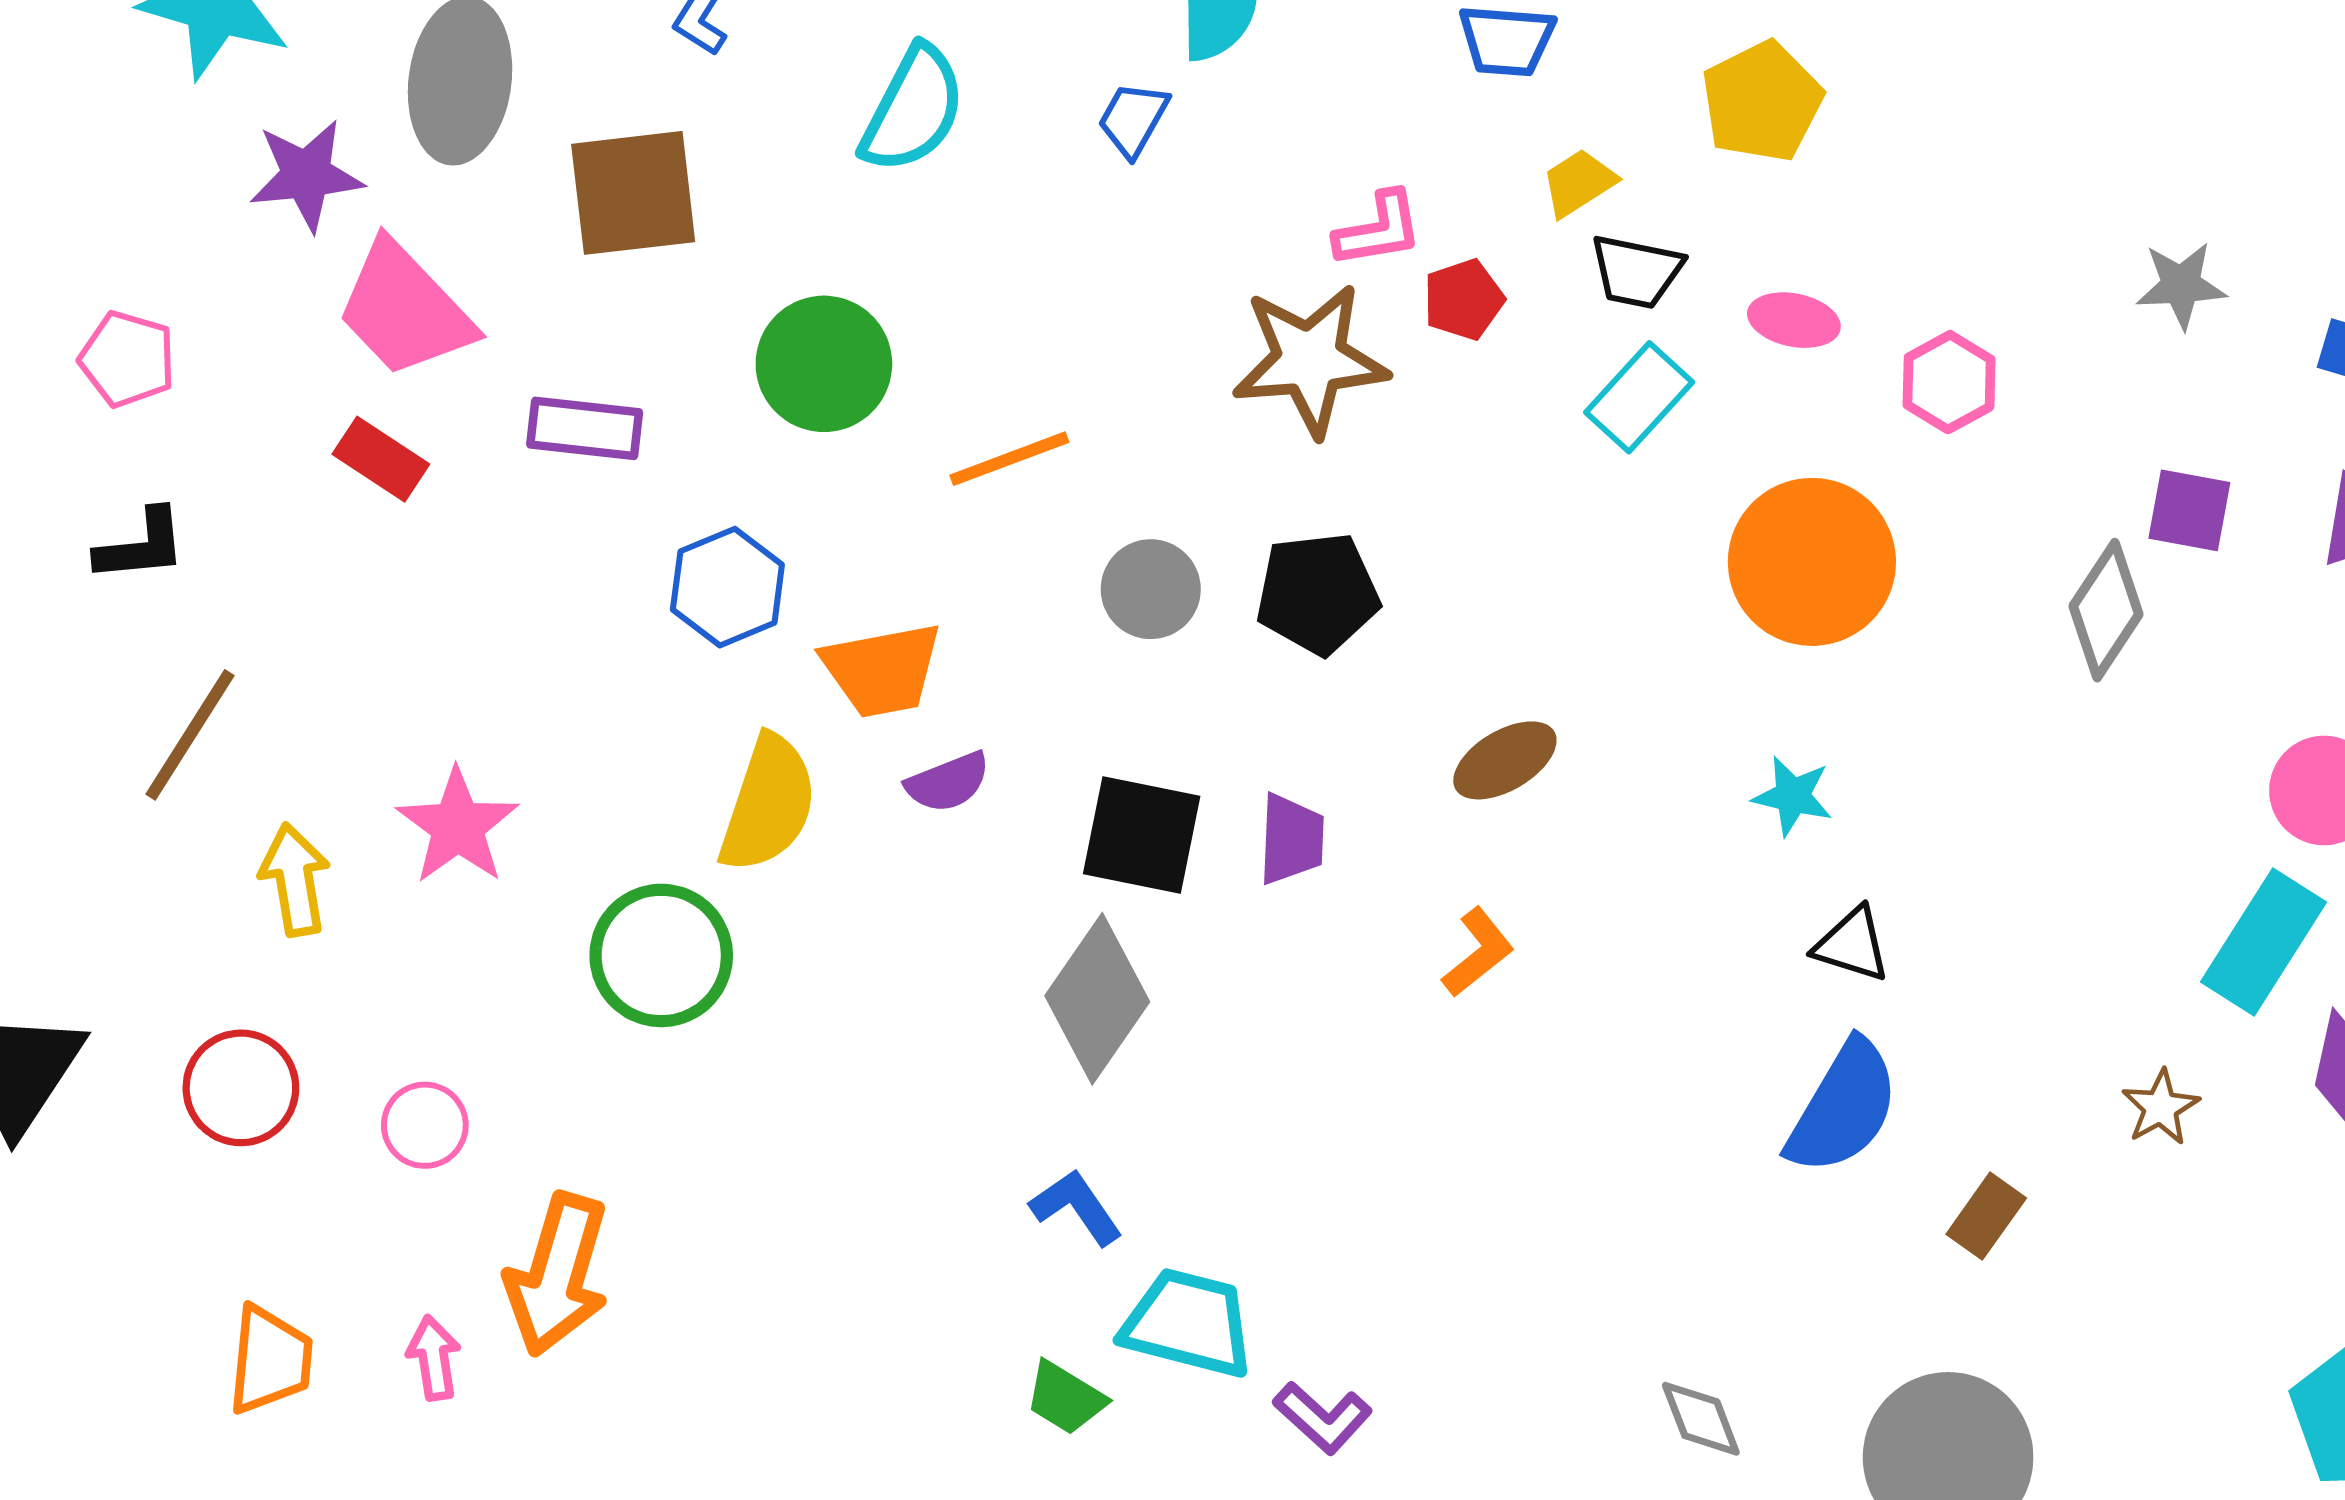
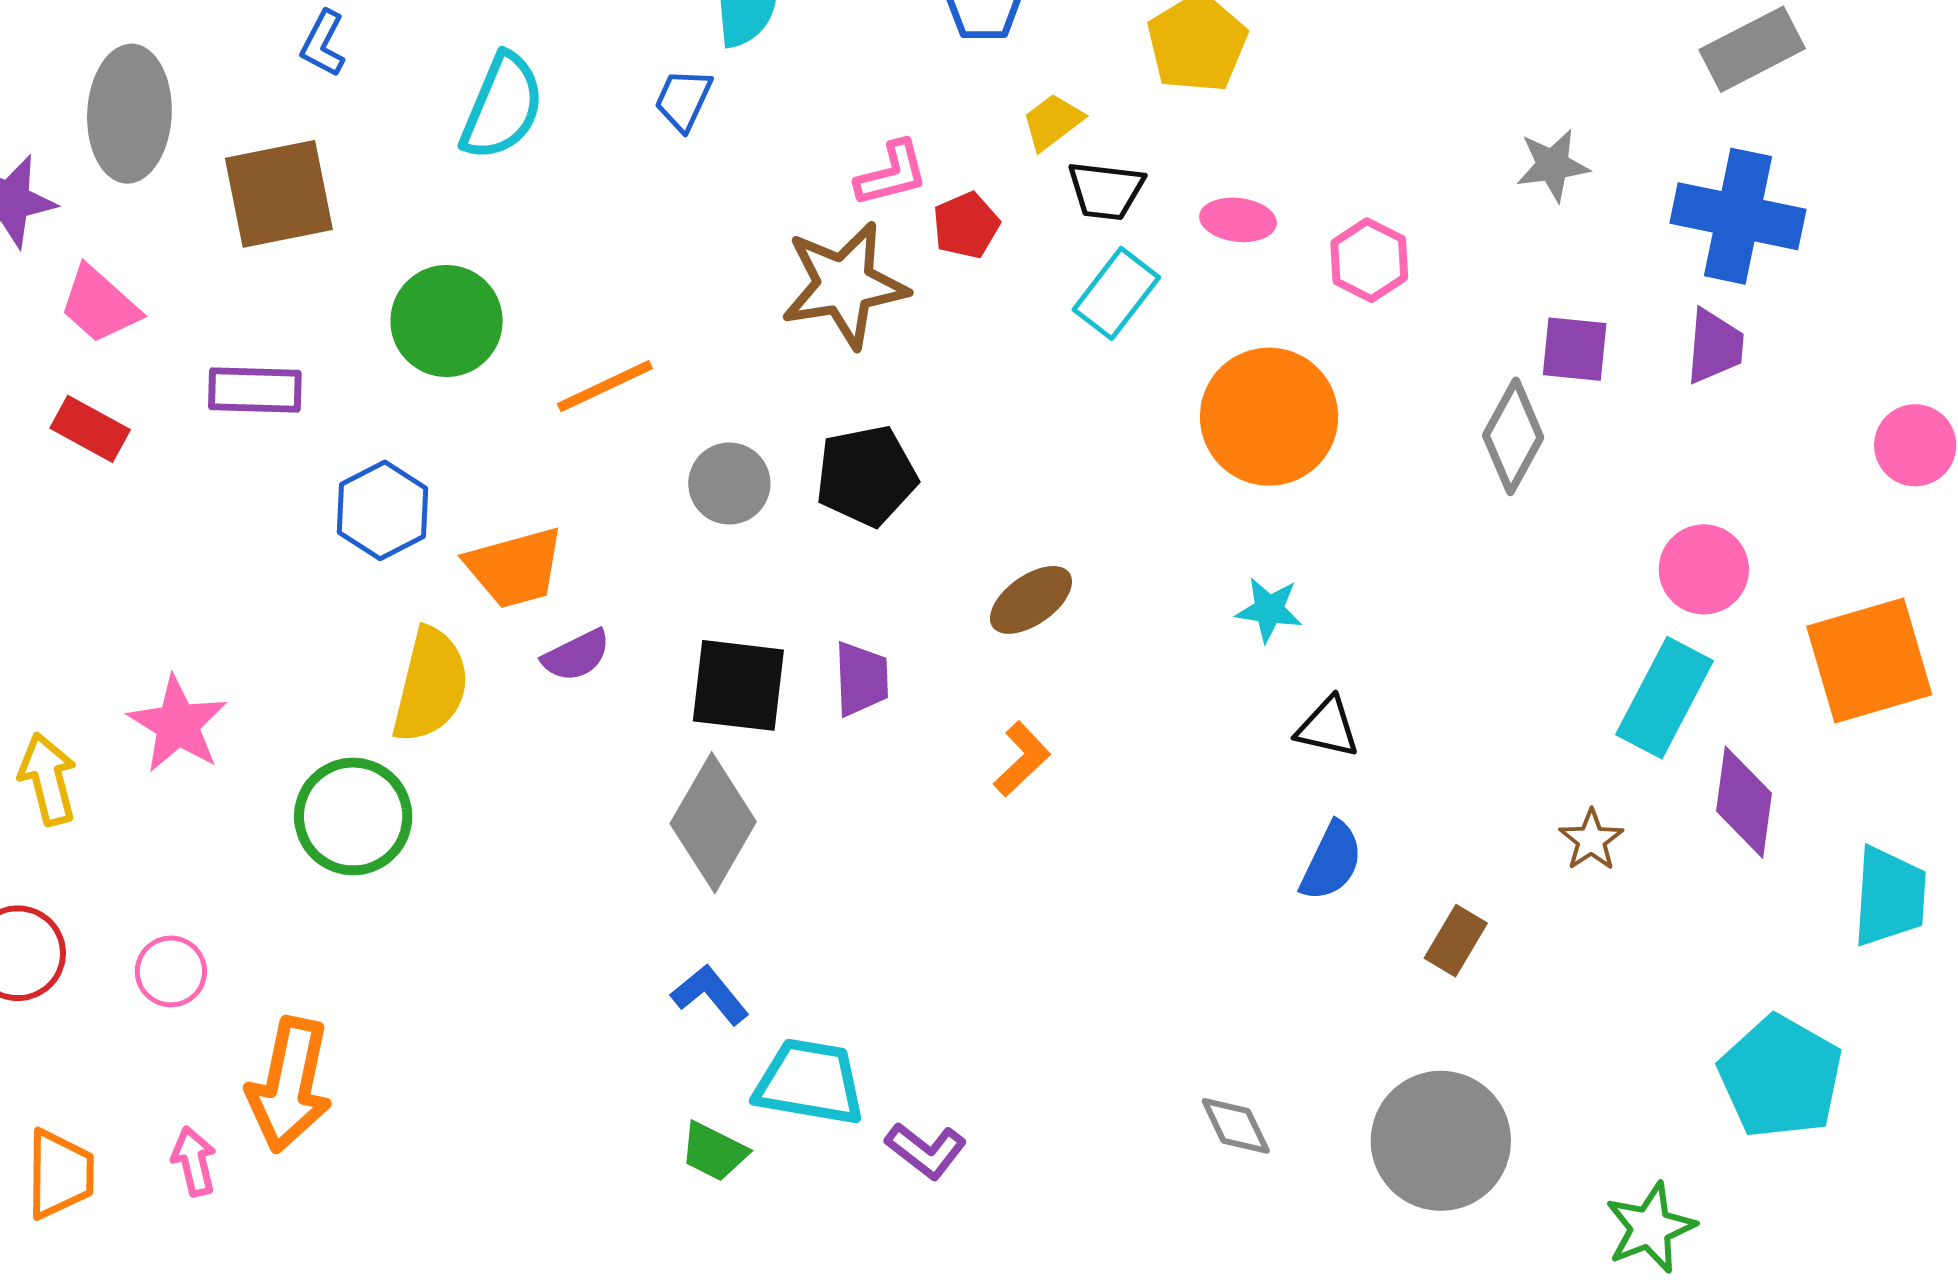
pink trapezoid: (405, 310) -> (99, 305), size x0.7
blue semicircle: (1843, 1107) -> (1331, 861), size x0.7

